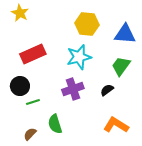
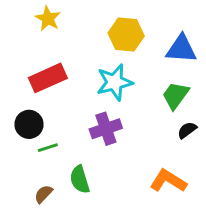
yellow star: (20, 13) -> (48, 19), moved
black semicircle: (107, 90) -> (187, 130), moved

